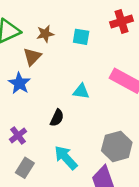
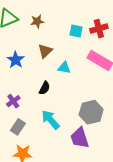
red cross: (122, 22) -> (99, 29), moved
cyan square: (81, 37) -> (76, 31), moved
brown triangle: (32, 57) -> (45, 51), moved

